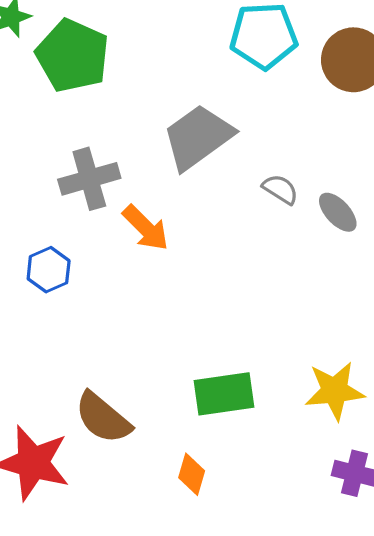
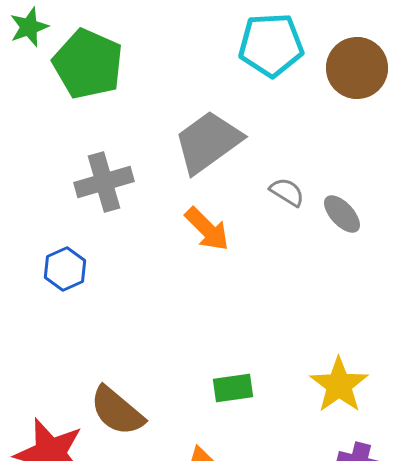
orange arrow: (146, 228) -> (207, 229), moved
yellow star: (335, 391) -> (339, 385), turned -30
green rectangle: (224, 394) -> (233, 388), size x0.7

